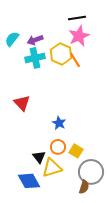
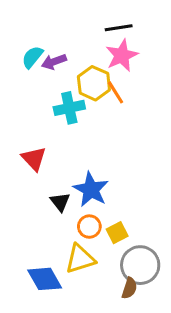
cyan semicircle: (12, 39) -> (32, 57), moved
cyan cross: (35, 58) -> (69, 108), moved
blue star: (59, 123) -> (91, 190), size x1.6
yellow square: (76, 151) -> (117, 233), turned 32
black triangle: (39, 157) -> (60, 202), moved

